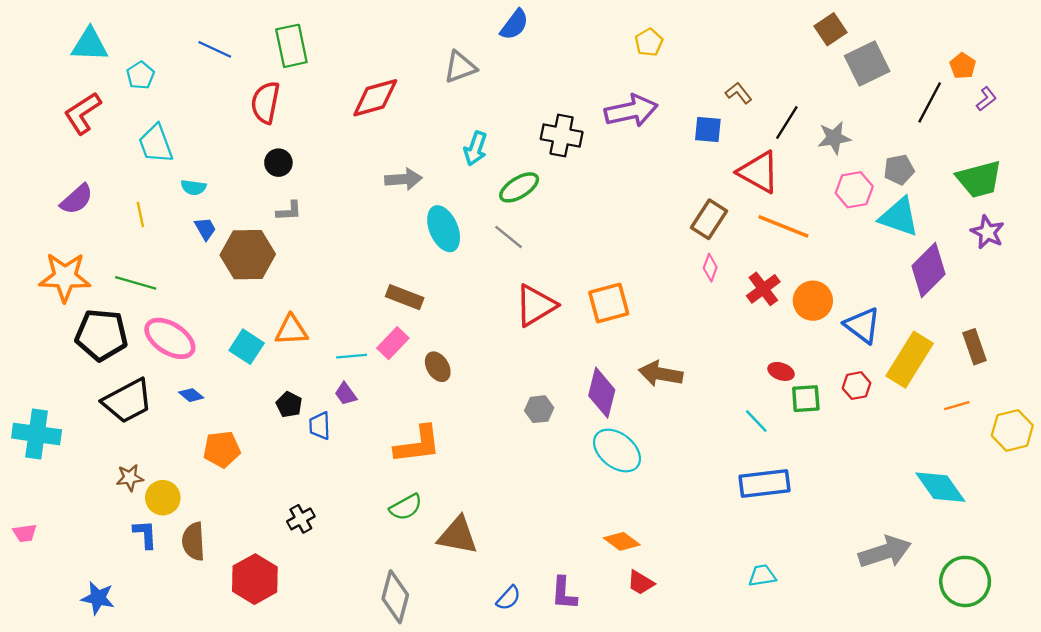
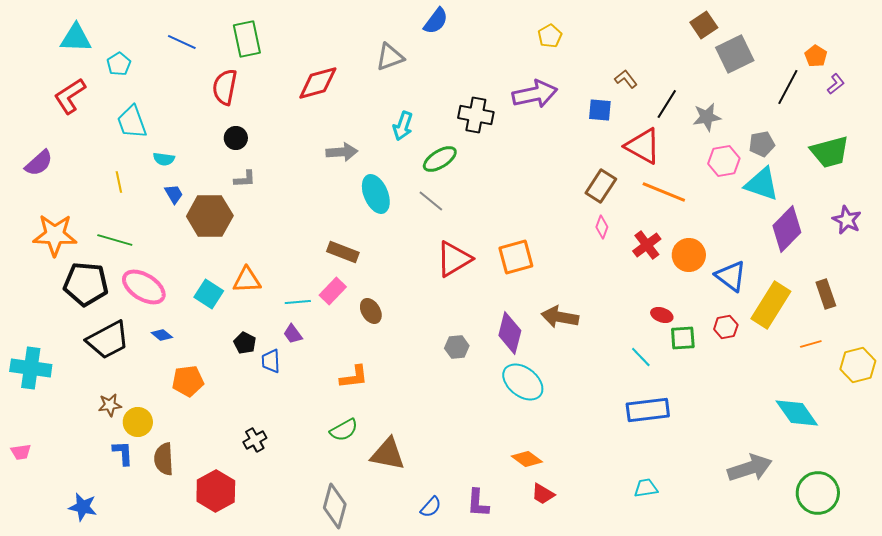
purple semicircle: (77, 199) -> (39, 163), moved
purple star: (987, 232) -> (847, 220), moved
orange L-shape: (418, 445) -> (354, 377), size x0.7

